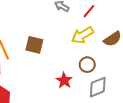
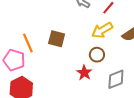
brown circle: (87, 65) -> (97, 55), moved

